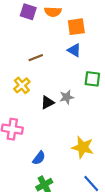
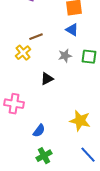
yellow cross: (22, 85) -> (23, 53), moved
gray star: (67, 97) -> (65, 56), moved

